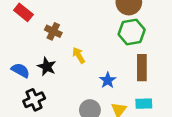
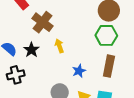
brown cross: (53, 31) -> (42, 22), size x1.5

